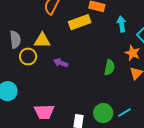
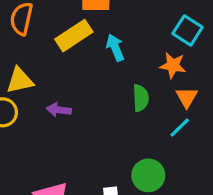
cyan arrow: (122, 24) -> (115, 48), moved
cyan line: (124, 113) -> (180, 127), moved

